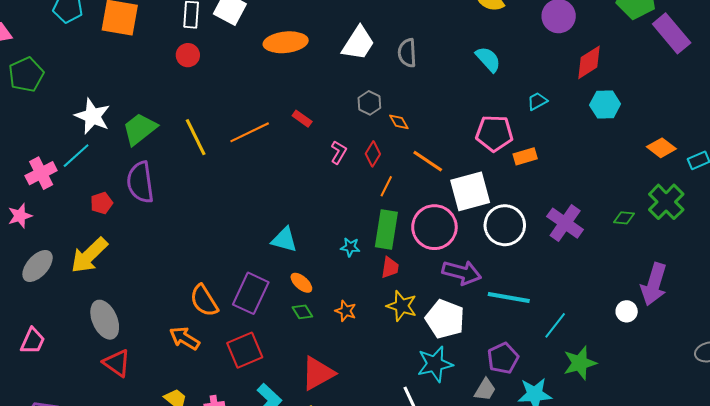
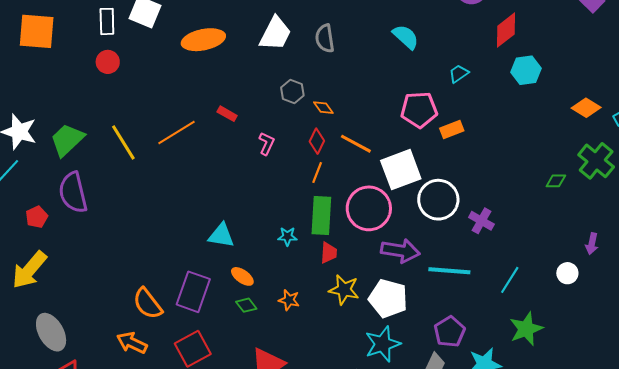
red diamond: (373, 154) -> (317, 141), moved
purple cross: (565, 223) -> (481, 221), moved, size x0.7
purple arrow: (654, 284) -> (592, 244), size x0.5
cyan line: (555, 325) -> (510, 280), moved

